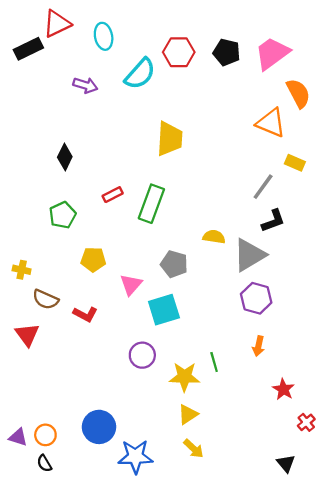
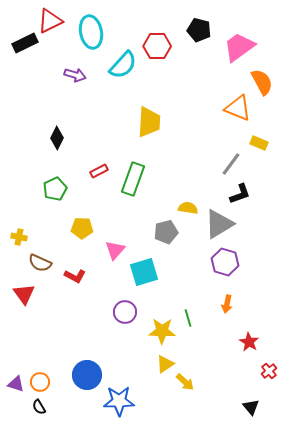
cyan ellipse: (104, 36) -> (91, 32), size x1.4
black pentagon: (227, 52) -> (199, 30), moved
gray pentagon: (174, 264) -> (166, 232), moved, turned -30
yellow arrow: (194, 449) -> (185, 382), moved

